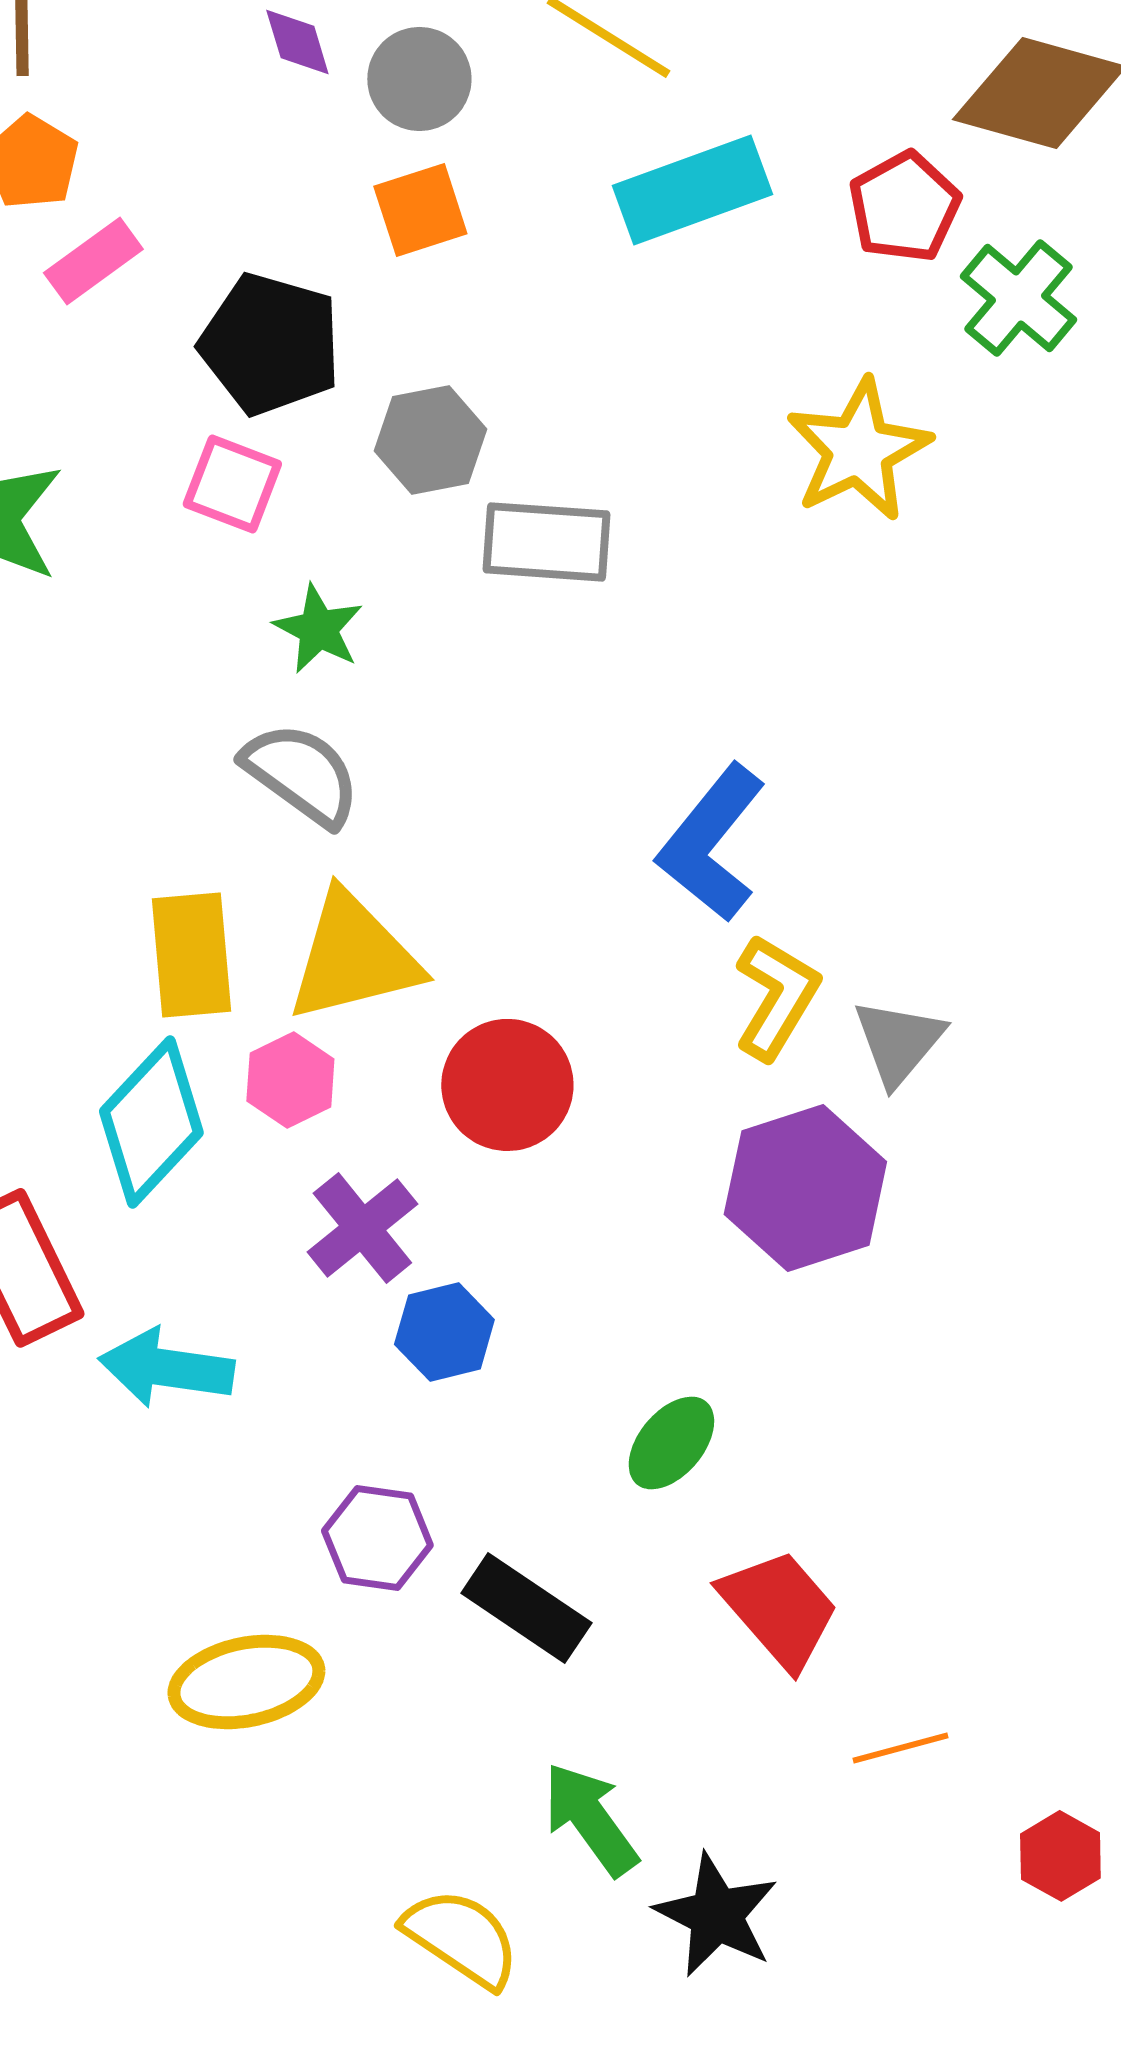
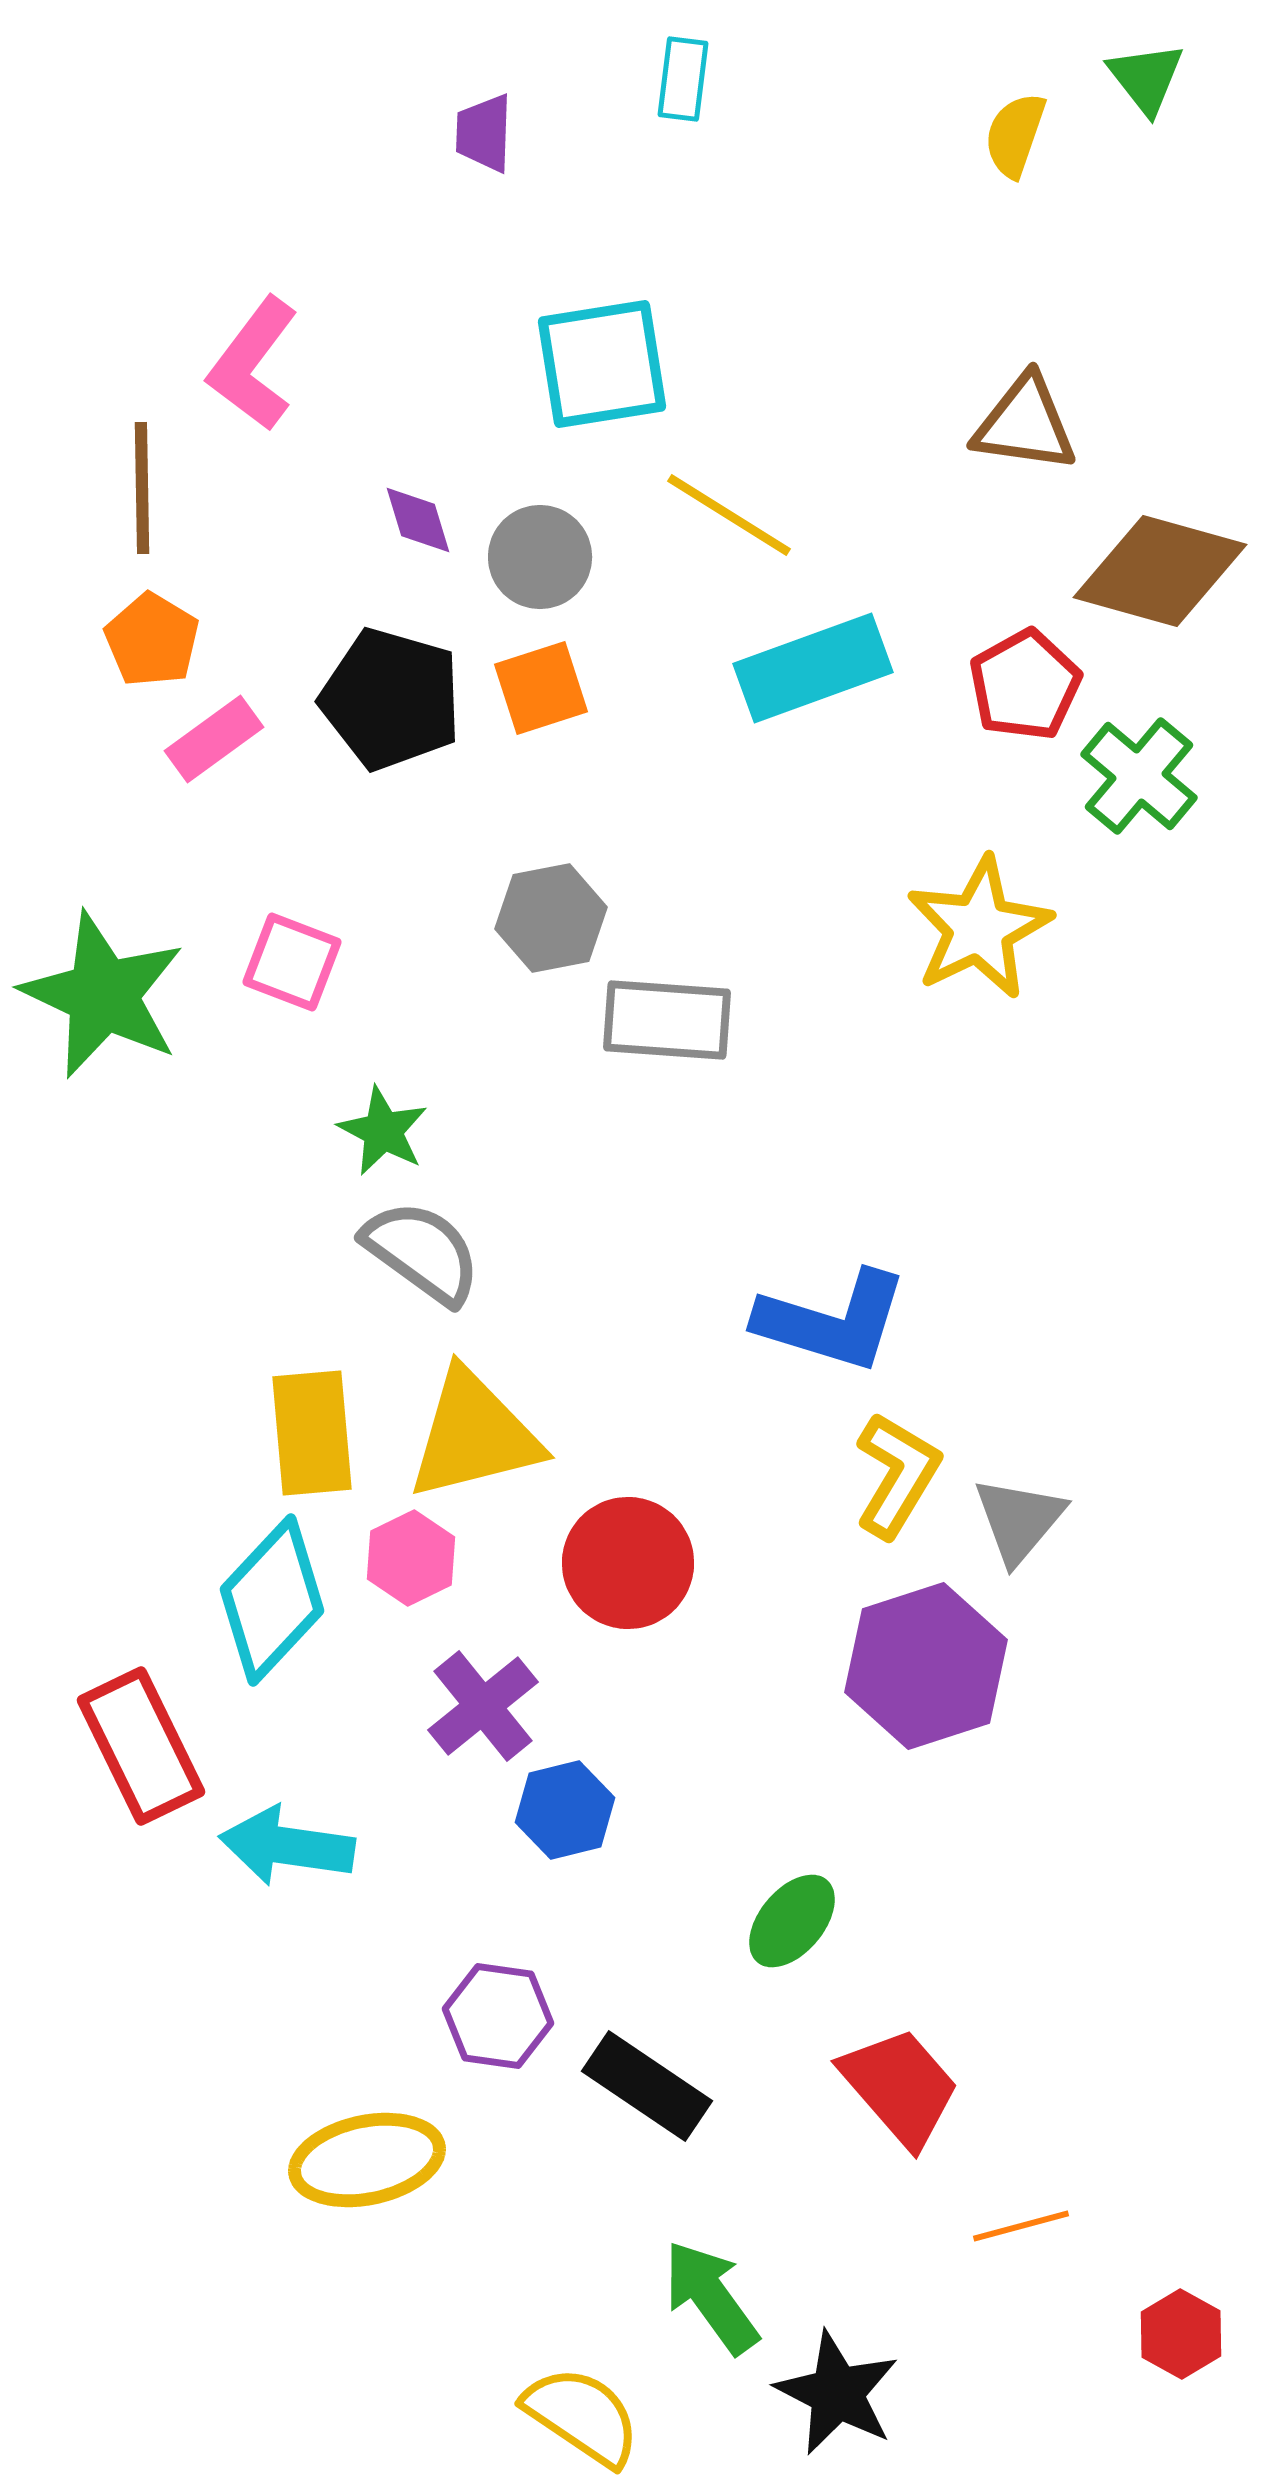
black pentagon: (270, 344) -> (391, 699), moved
pink square: (232, 484) -> (292, 962), moved
green star: (318, 629) -> (383, 1131), moved
blue L-shape: (711, 843) -> (832, 1321), turned -112

